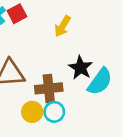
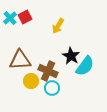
brown cross: (49, 88) -> (48, 71), turned 30
yellow circle: (32, 112) -> (31, 81), moved

